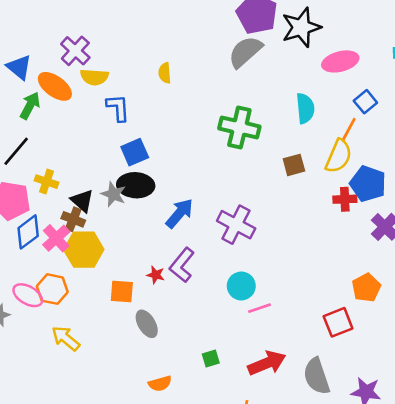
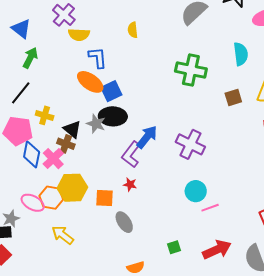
orange ellipse: (55, 86) -> (90, 82), moved
blue diamond: (28, 232) -> (32, 154), turned -40
yellow hexagon: (84, 250) -> (72, 188), moved
purple L-shape: (182, 265) -> (131, 154), moved

